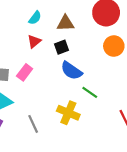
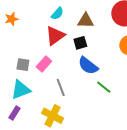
red triangle: (34, 41) -> (55, 36), size x1.5
yellow cross: (68, 113) -> (53, 116), moved
gray line: (33, 124) -> (61, 87), moved

